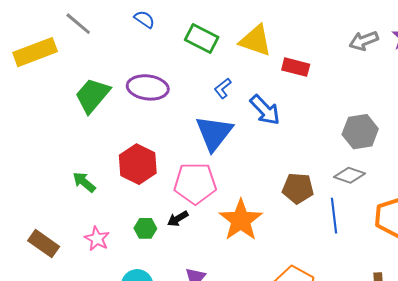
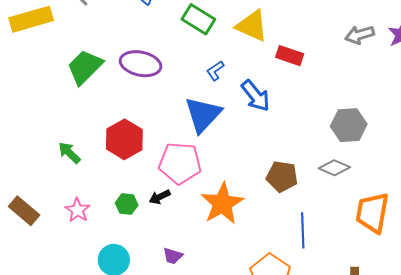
blue line: (334, 216) -> (303, 230), moved

